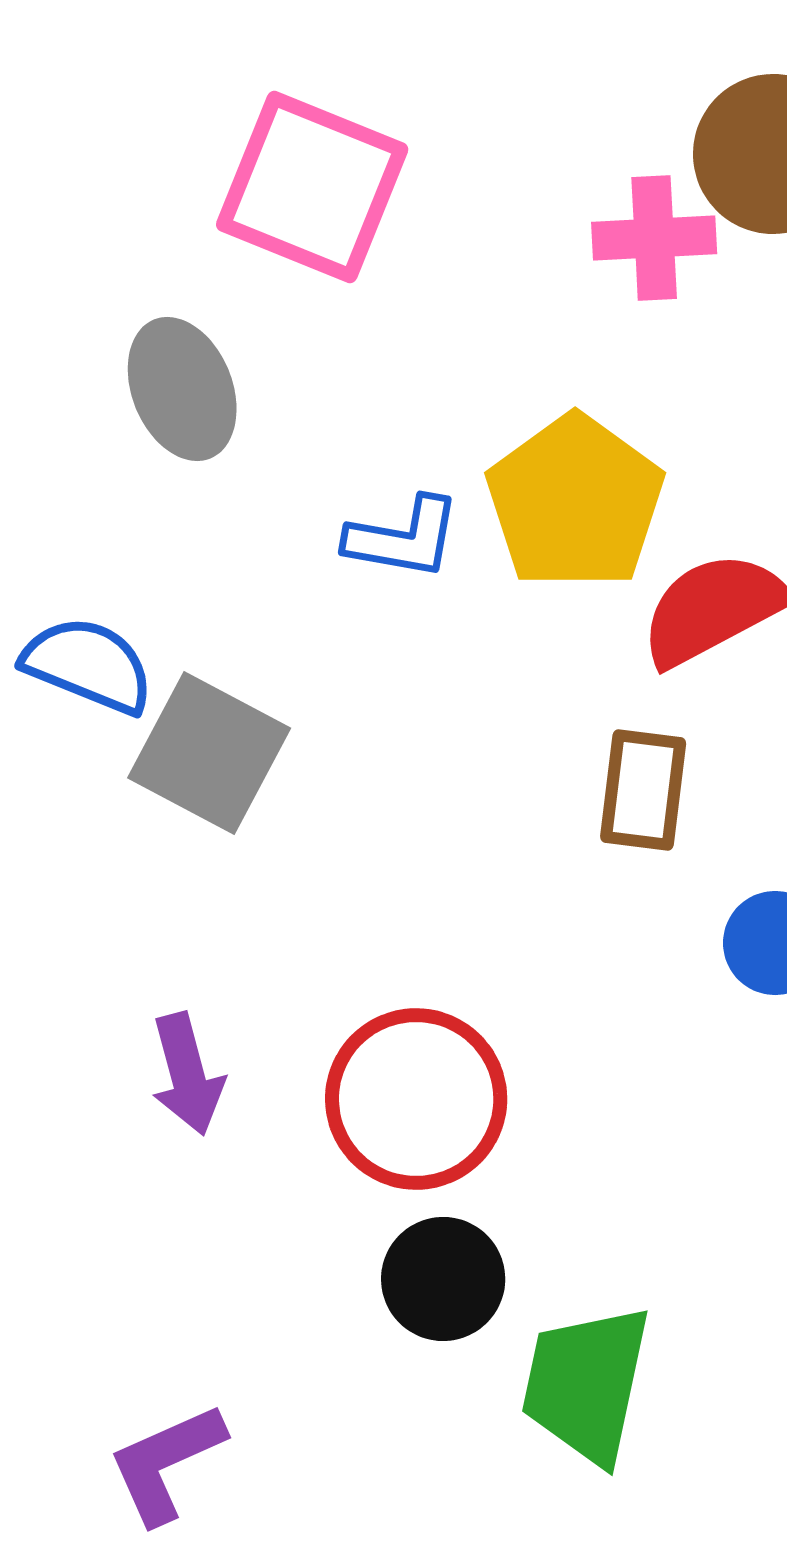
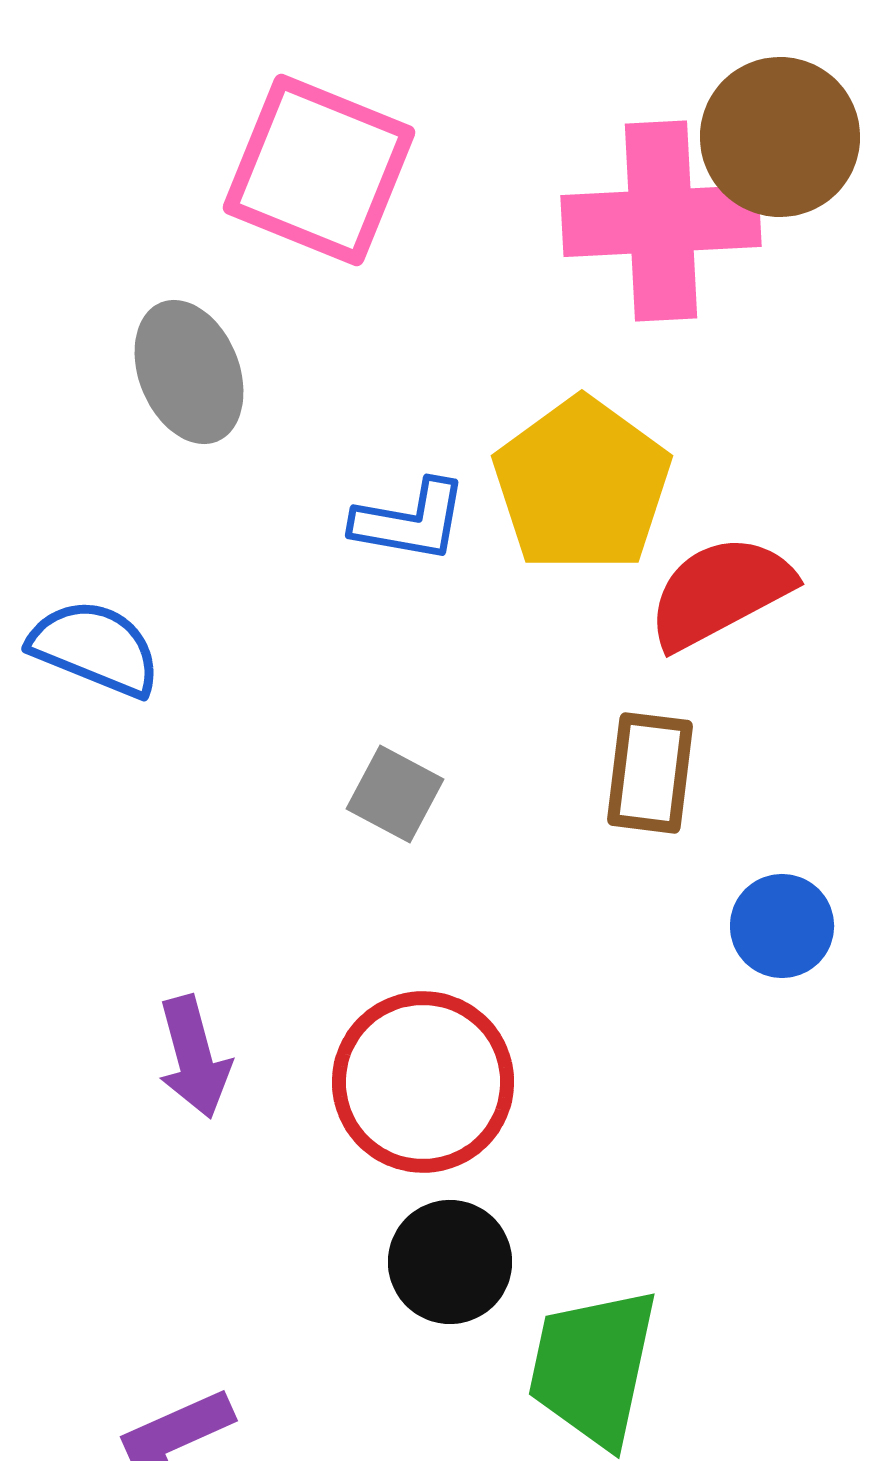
pink cross: (654, 238) -> (661, 221), size x1.6
gray square: (209, 753) -> (395, 794), moved, size x0.6

